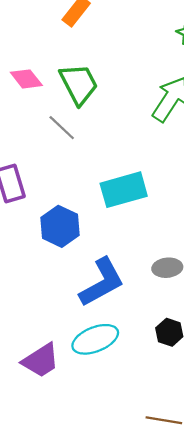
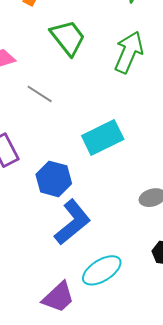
green trapezoid: (79, 84) -> (68, 38), moved
blue L-shape: (102, 282) -> (72, 222), moved

